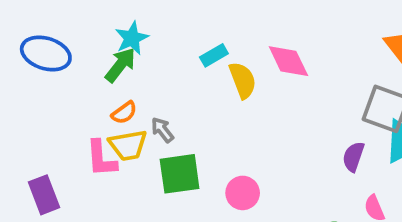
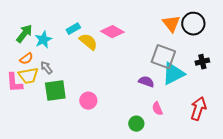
cyan star: (132, 38) -> (43, 40), moved
pink diamond: (288, 61) -> (112, 32), turned -35
yellow semicircle: (243, 80) -> (88, 42), turned -30
purple semicircle: (353, 157) -> (146, 82), turned 91

